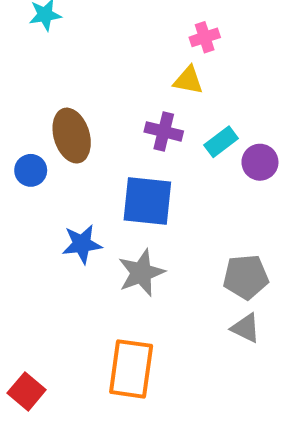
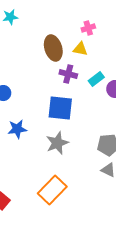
brown ellipse: (72, 136) -> (53, 48), moved
blue star: (82, 244) -> (17, 129), moved
orange rectangle: (131, 369) -> (52, 190), turned 36

